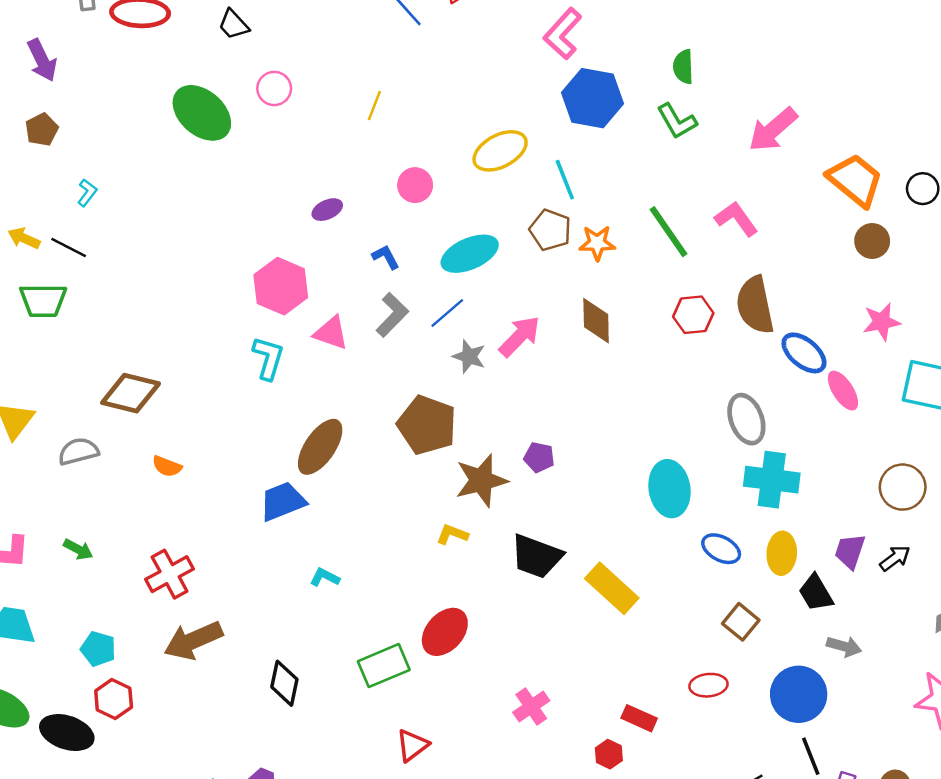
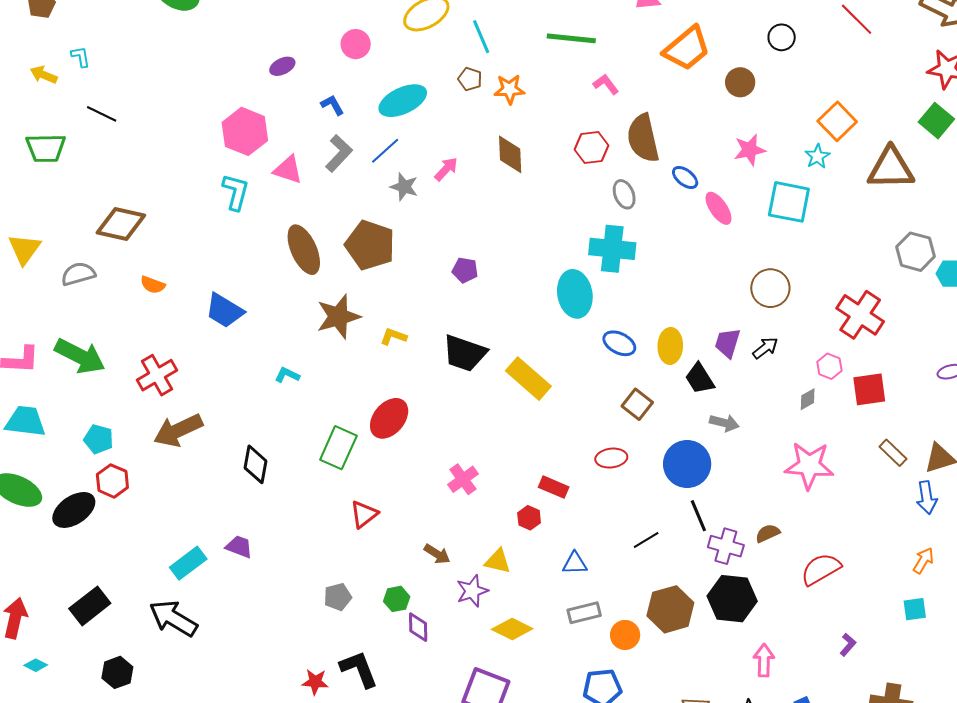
orange trapezoid: (855, 180) -> (687, 48), moved, turned 102
cyan L-shape: (87, 193) -> (81, 57), turned -45
pink L-shape: (736, 219) -> (606, 84), moved, size x0.7
brown pentagon: (550, 230) -> (470, 79), size x0.7
green line: (668, 232) -> (571, 38), moved, turned -48
yellow arrow: (24, 238) -> (44, 75), moved
black line: (69, 247) -> (102, 114), moved
pink arrow: (520, 336) -> (446, 169), size x0.7
blue ellipse: (804, 353) -> (685, 178), size x0.7
gray ellipse: (746, 419) -> (624, 194), moved, size x0.7
brown ellipse: (320, 447) -> (304, 250), moved, turned -57
brown star: (481, 480) -> (338, 317), moved
cyan cross: (772, 480) -> (612, 249), moved
blue trapezoid: (283, 501) -> (224, 311), moved, turned -126
green arrow: (78, 549) -> (80, 356), size x2.0
green rectangle: (384, 666) -> (338, 448), turned -42
black ellipse: (67, 733) -> (74, 510), turned -51

